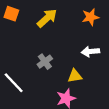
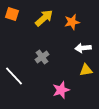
orange star: (90, 17) -> (72, 22), moved
yellow triangle: (75, 76) -> (86, 70), moved

